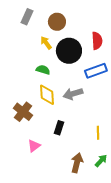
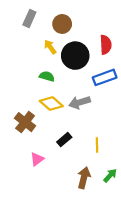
yellow diamond: (47, 95) -> (51, 104), turned -45
black rectangle: (59, 128) -> (64, 140), turned 32
yellow line: (98, 133) -> (97, 145), moved

